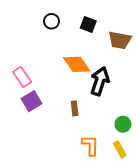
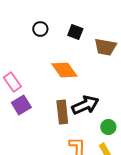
black arrow: (100, 81) -> (85, 105), moved, turned 48
brown rectangle: (75, 108) -> (62, 112), size x1.6

